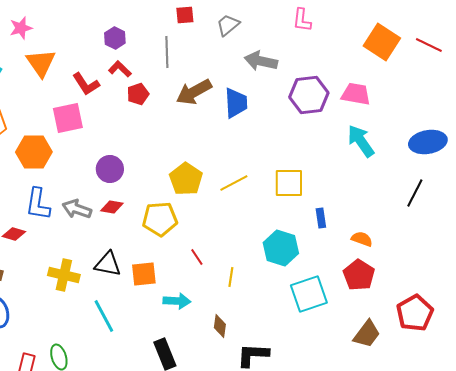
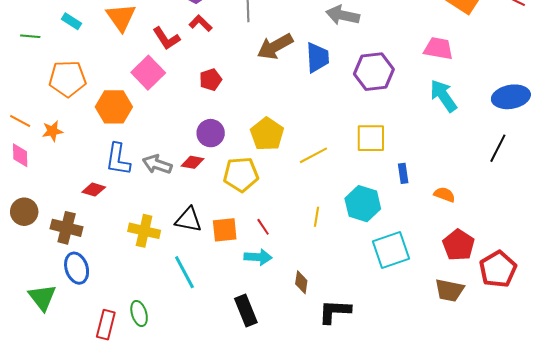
red pentagon: (138, 94) -> (211, 80), moved
purple hexagon: (309, 95) -> (374, 72), moved
pink square: (68, 118) -> (148, 73), turned -32
purple circle: (110, 169) -> (211, 133), moved
yellow line: (234, 183) -> (313, 155), moved
red line: (197, 257) -> (263, 227), moved
red pentagon: (359, 275) -> (459, 245), moved
yellow line: (231, 277) -> (316, 217), moved
brown trapezoid: (367, 334) -> (449, 290), turned 64

